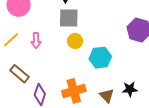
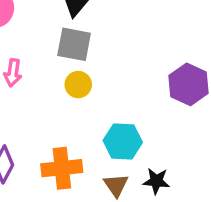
cyan hexagon: (100, 58) -> (123, 141), moved

